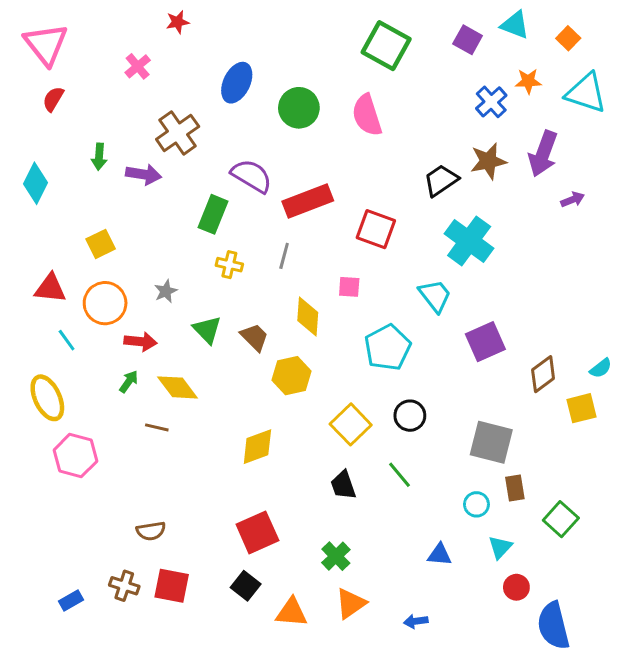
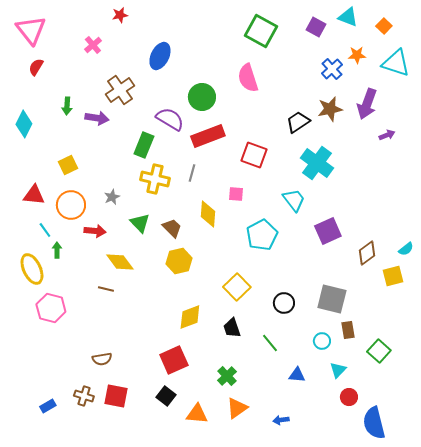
green circle: (299, 108) -> (202, 97), moved
yellow cross: (229, 265) -> (155, 179), size x1.6
yellow hexagon: (291, 376) -> (179, 261), moved
green arrow: (129, 382) -> (57, 250), moved, turned -35
black circle: (410, 416) -> (284, 303), moved
yellow diamond: (257, 447) -> (190, 317), moved
green line: (400, 475) -> (270, 343), moved

